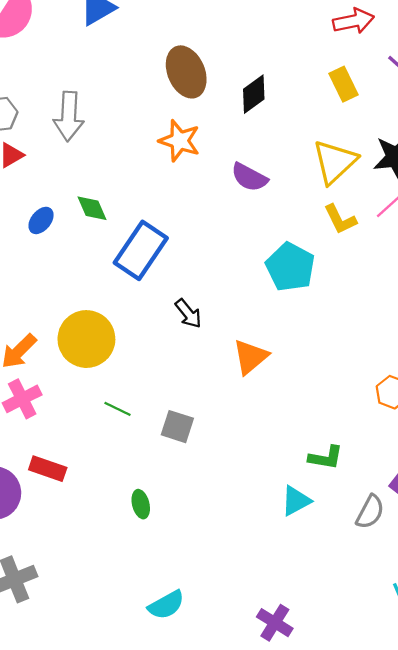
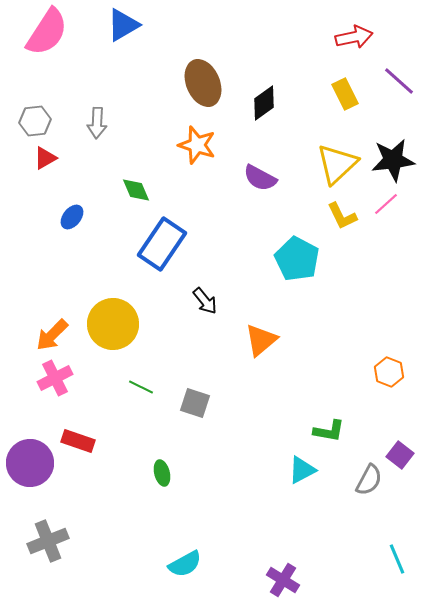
gray arrow: (69, 116) -> (97, 123), size x0.7
green diamond: (92, 208) -> (136, 190), moved

